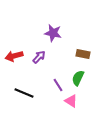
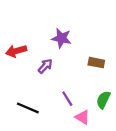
red arrow: (14, 56) -> (16, 51), moved
green semicircle: (78, 78) -> (103, 100), moved

